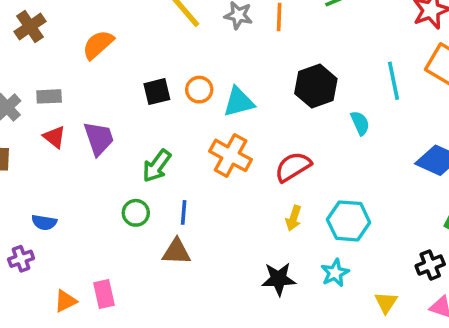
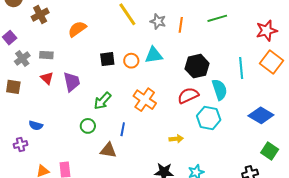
cyan triangle: (239, 102) -> (154, 55), moved
cyan semicircle: (360, 123) -> (220, 90), size x1.5
red semicircle: (293, 167) -> (188, 96), moved
blue line: (184, 212) -> (123, 129), moved
yellow arrow: (294, 218) -> (176, 139), turned -120
cyan hexagon: (349, 221) -> (209, 118), moved

